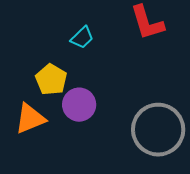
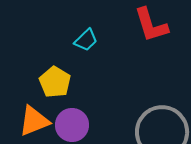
purple circle: (79, 105) -> (72, 125), moved

